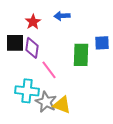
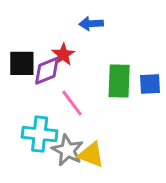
red star: (33, 22) -> (63, 54), moved
blue square: (102, 43) -> (150, 84), moved
purple diamond: (32, 48) -> (47, 71), turned 60

